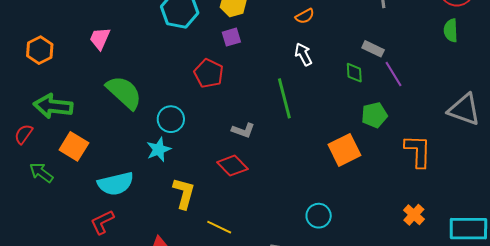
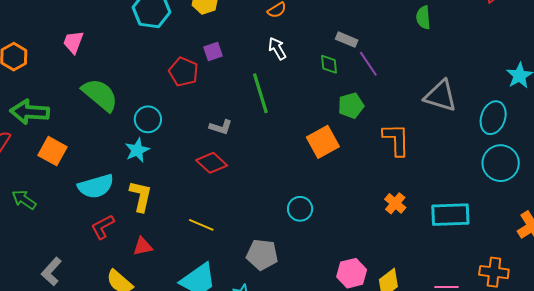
purple square: (231, 37) -> (213, 51), moved
green arrow: (41, 173) -> (24, 200), moved
yellow L-shape: (184, 193) -> (141, 196), moved
red L-shape: (102, 222) -> (103, 227), moved

